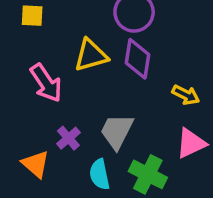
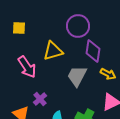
purple diamond: (137, 59) -> (93, 51), moved
gray trapezoid: (117, 131) -> (77, 76), moved

